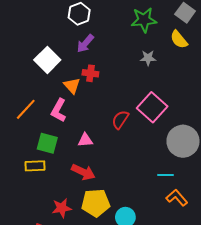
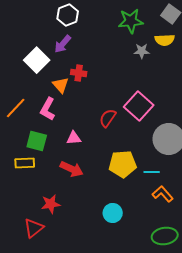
yellow semicircle: (179, 39) -> (165, 40), turned -54
purple arrow: (85, 44) -> (63, 44), moved
gray star: (148, 58) -> (142, 51), moved
yellow pentagon: (96, 203) -> (123, 164), moved

